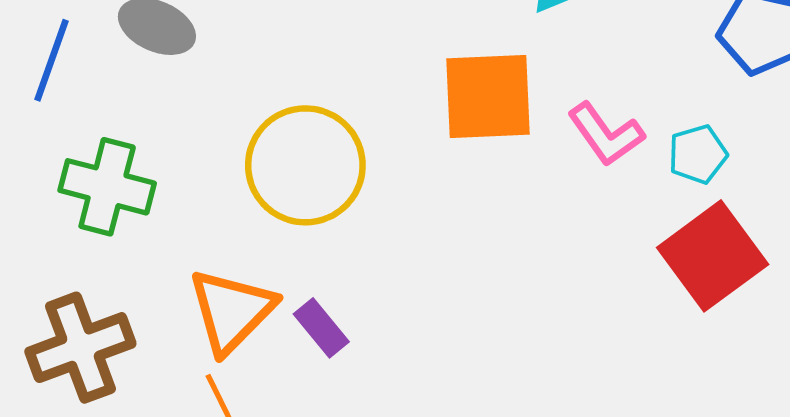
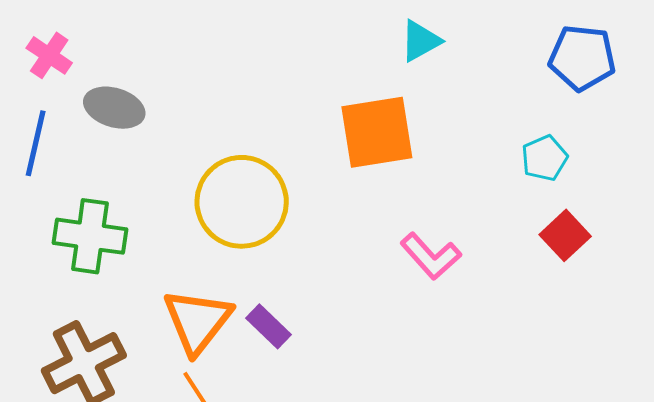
pink L-shape: (606, 134) -> (431, 256), moved
red square: (713, 256) -> (565, 235), size x0.6

